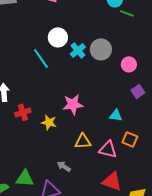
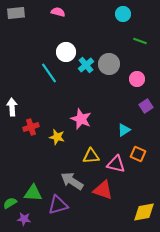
green line: (127, 13) -> (140, 41), moved
pink star: (73, 104) -> (81, 119), turned 30
cyan triangle: (116, 115) -> (124, 130), turned -40
gray arrow: (64, 166) -> (72, 181), size x1.6
red triangle: (112, 181) -> (103, 190), moved

